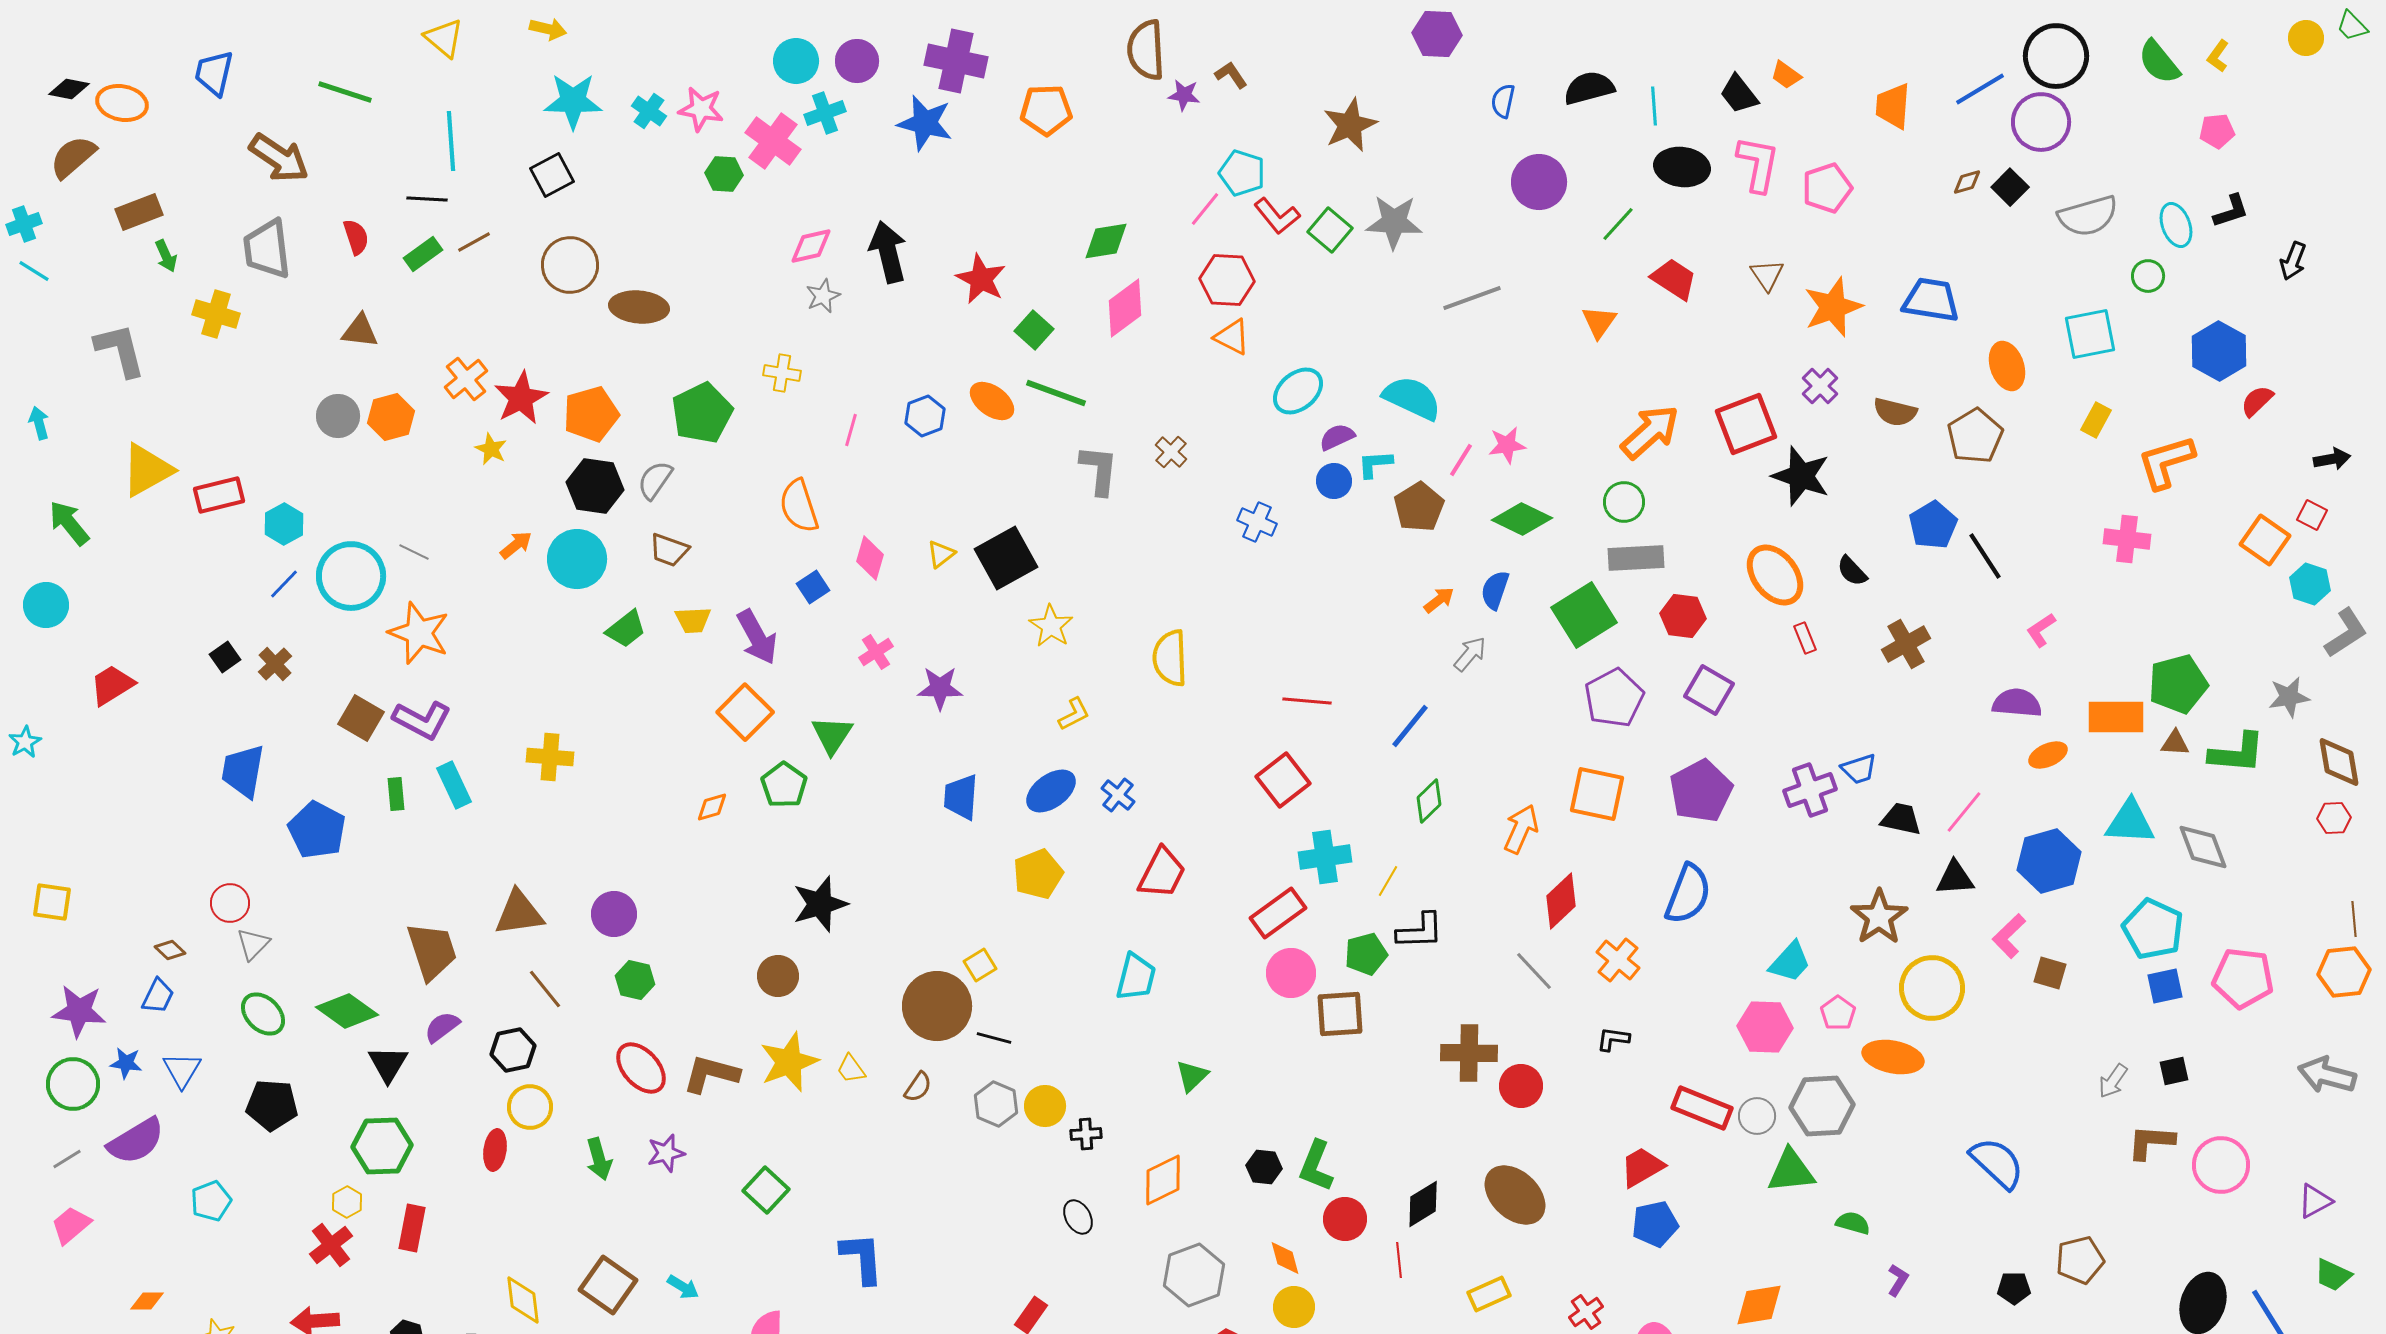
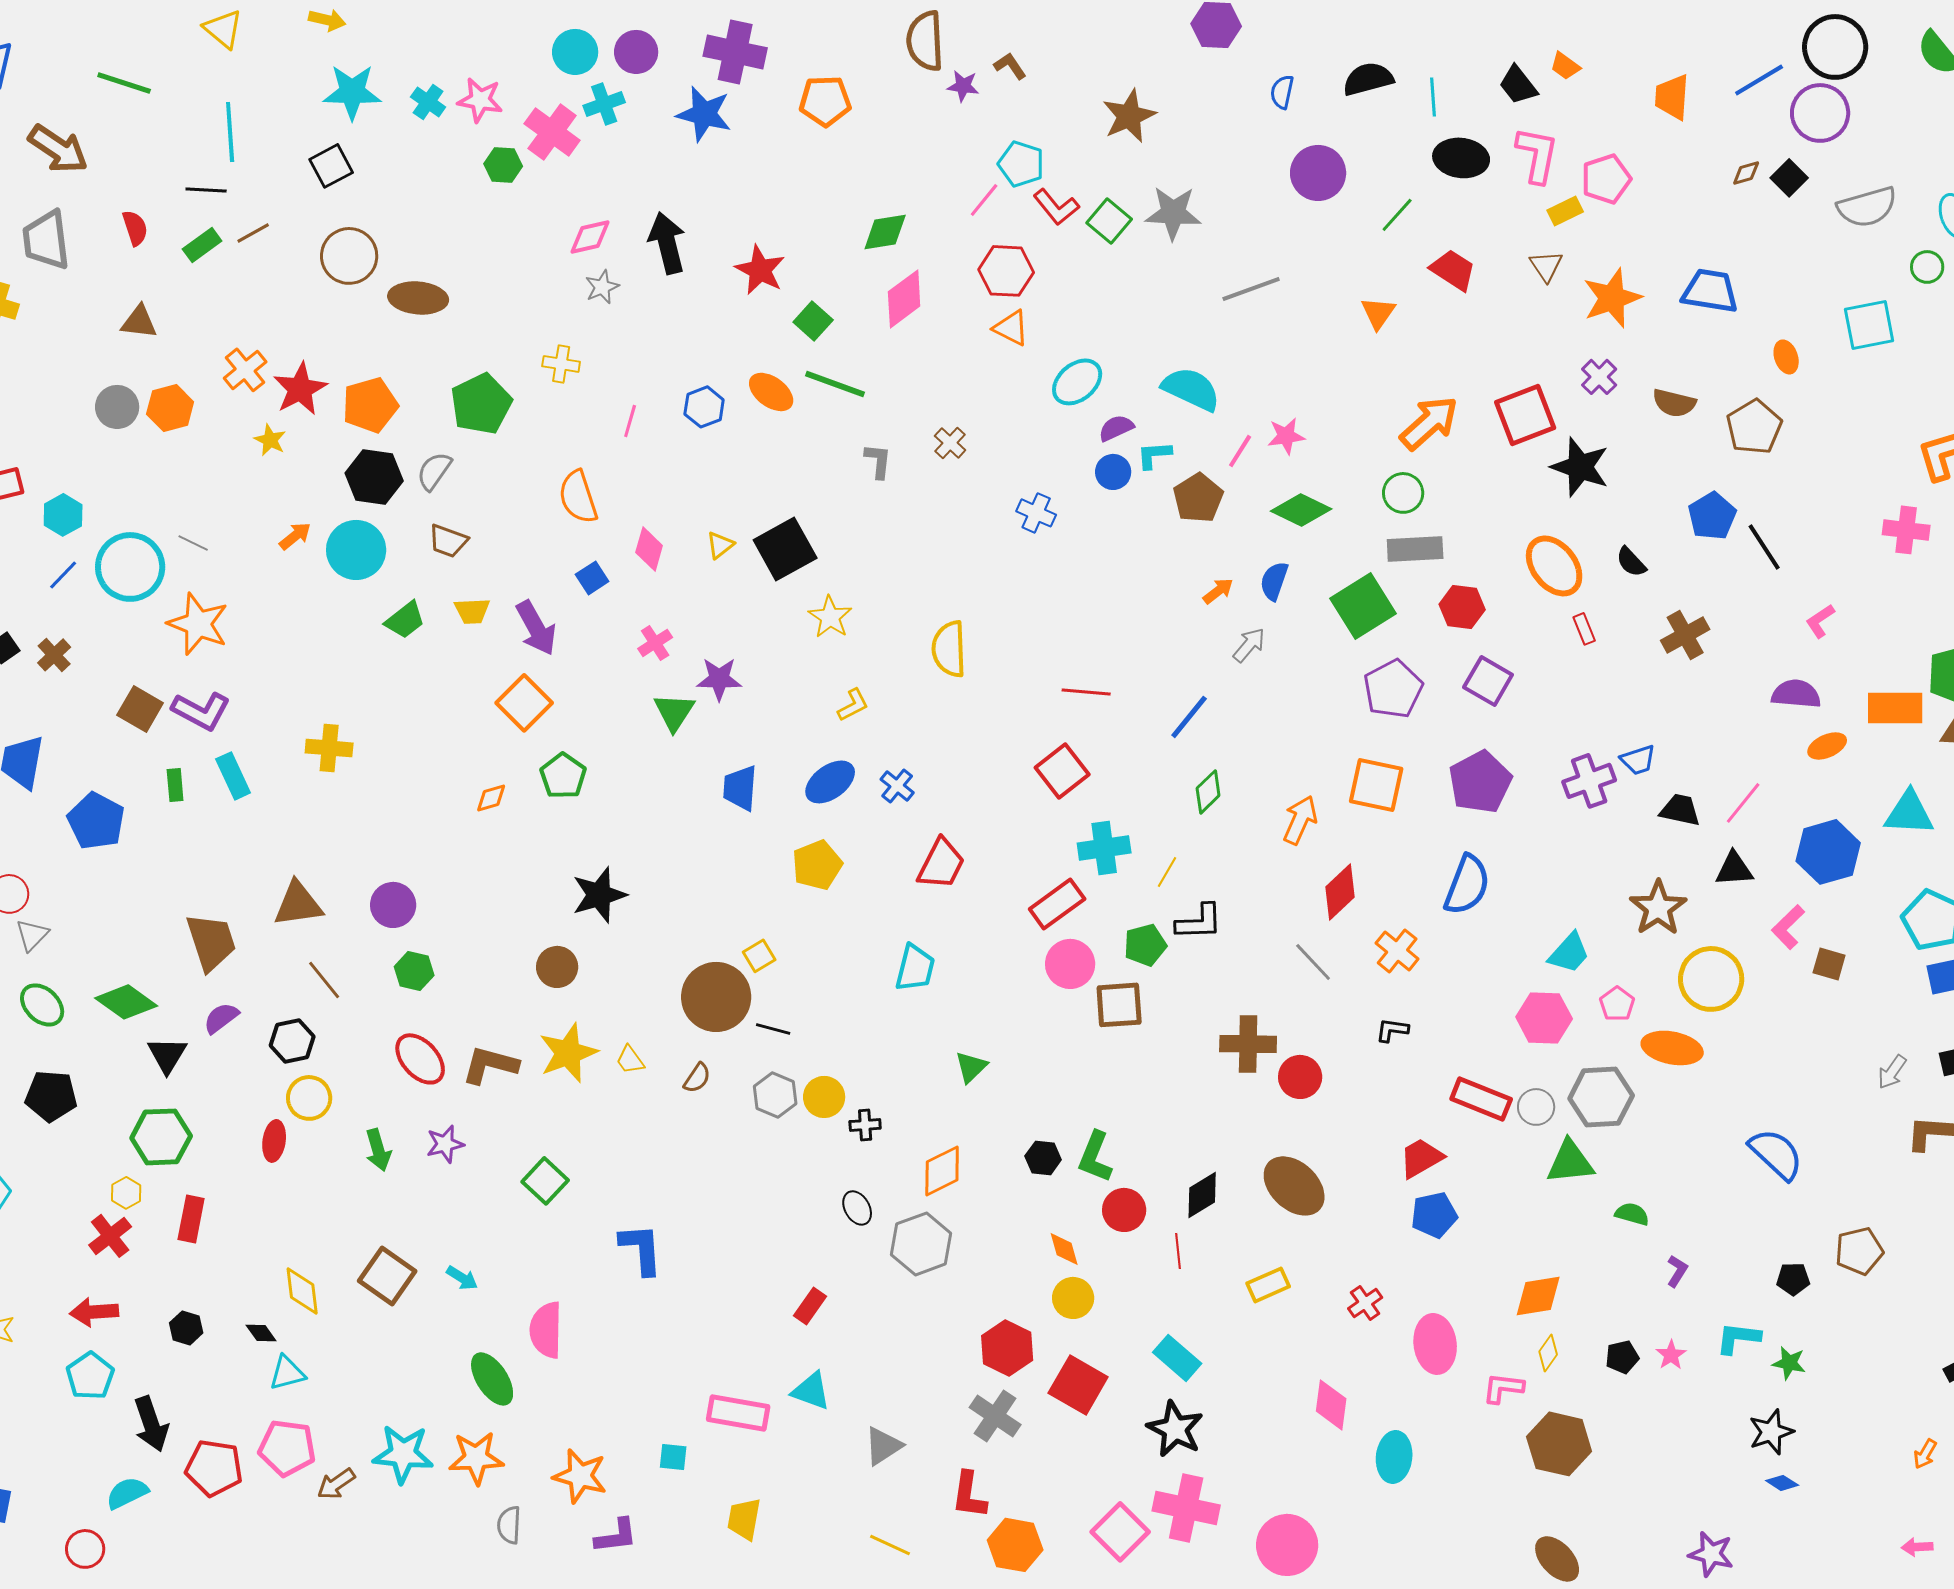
orange ellipse: (2007, 366) -> (1786, 357), size x0.7
yellow rectangle: (2096, 420) -> (1565, 211), moved, turned 36
gray L-shape: (1099, 470) -> (878, 461), size x0.7
green triangle: (832, 735) -> (674, 712), moved
gray hexagon: (1194, 1275) -> (921, 1244), moved

